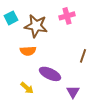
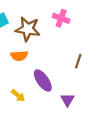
pink cross: (67, 16) -> (61, 18), turned 35
purple ellipse: (50, 74) -> (43, 81), turned 30

